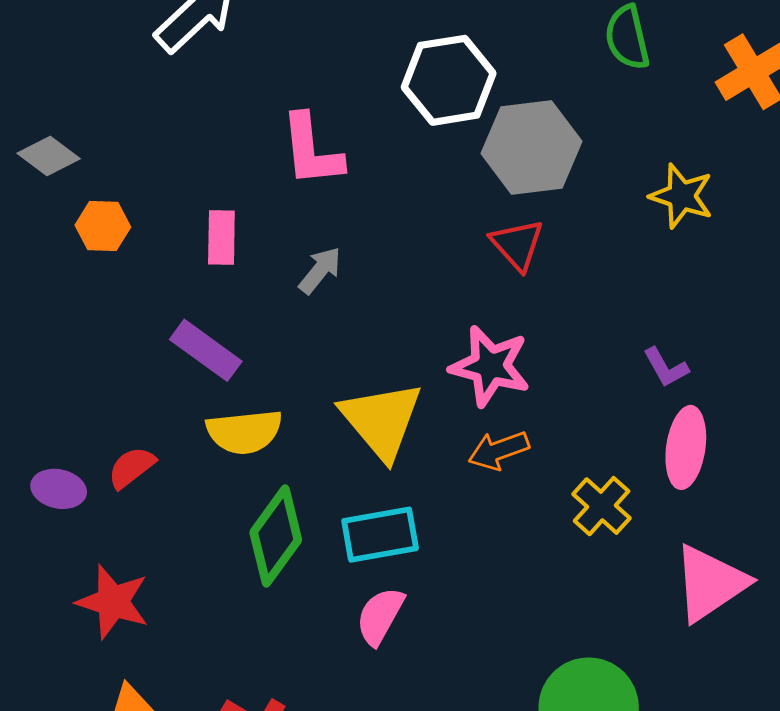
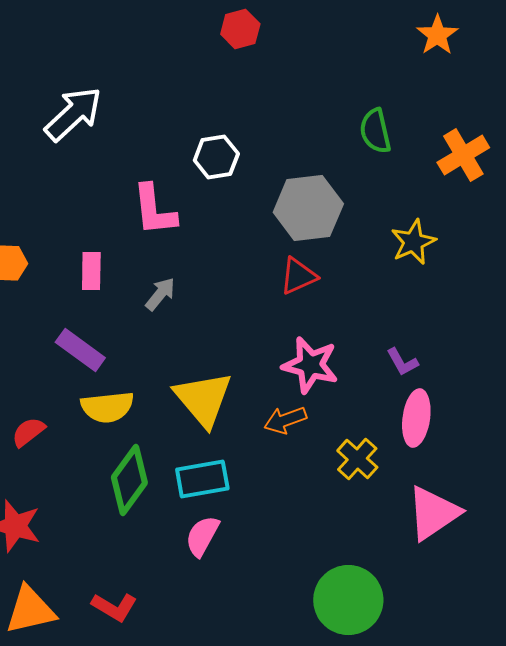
white hexagon: (449, 80) -> (216, 157), moved, size x0.7
yellow star: (682, 196) -> (413, 242), turned 30
red triangle: (517, 245) -> (298, 276), turned 48
pink star: (490, 366) -> (310, 365), moved

